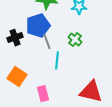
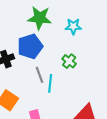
gray line: (47, 42) -> (40, 75), moved

